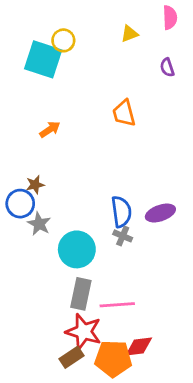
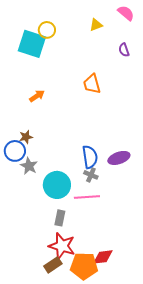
pink semicircle: (170, 18) -> (126, 13), turned -48
gray rectangle: (81, 294) -> (60, 218), size x0.7
pink line: (117, 305) -> (87, 197), moved

